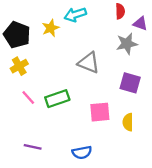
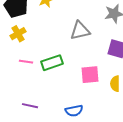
gray triangle: (89, 63) -> (80, 31), turned -35
pink line: (28, 98) -> (26, 62), turned -40

